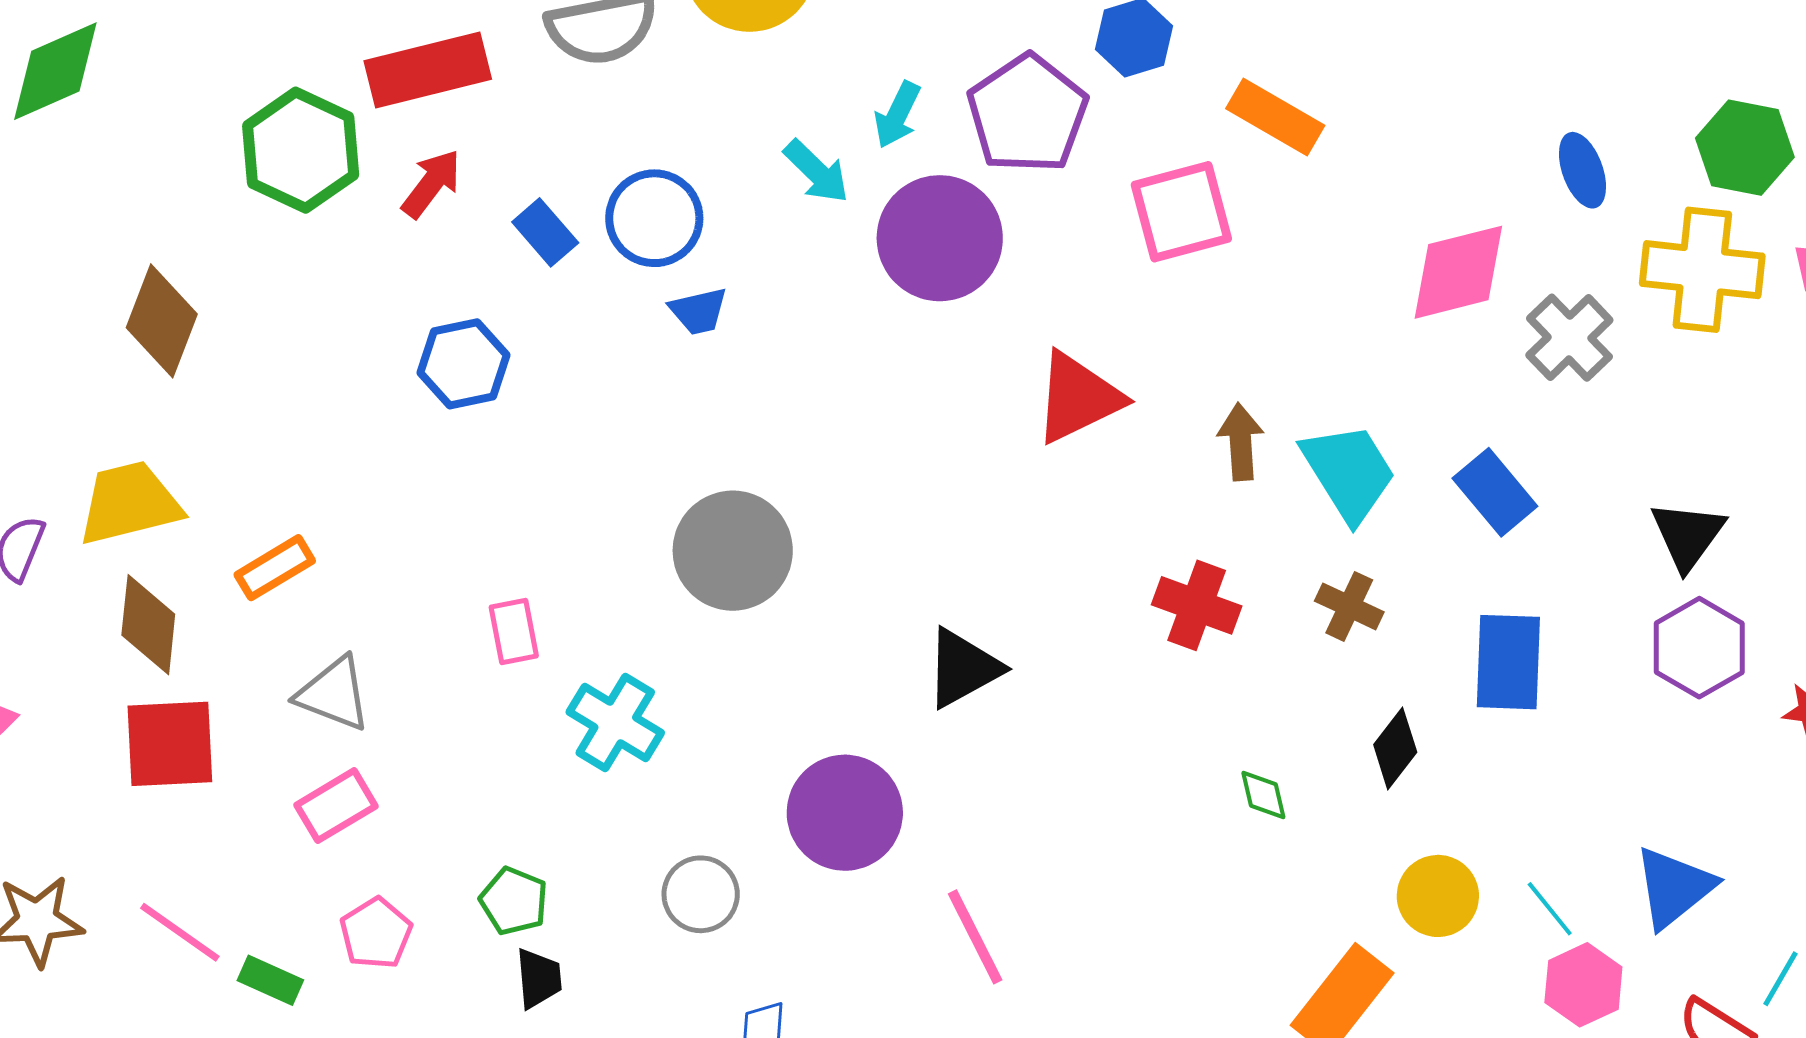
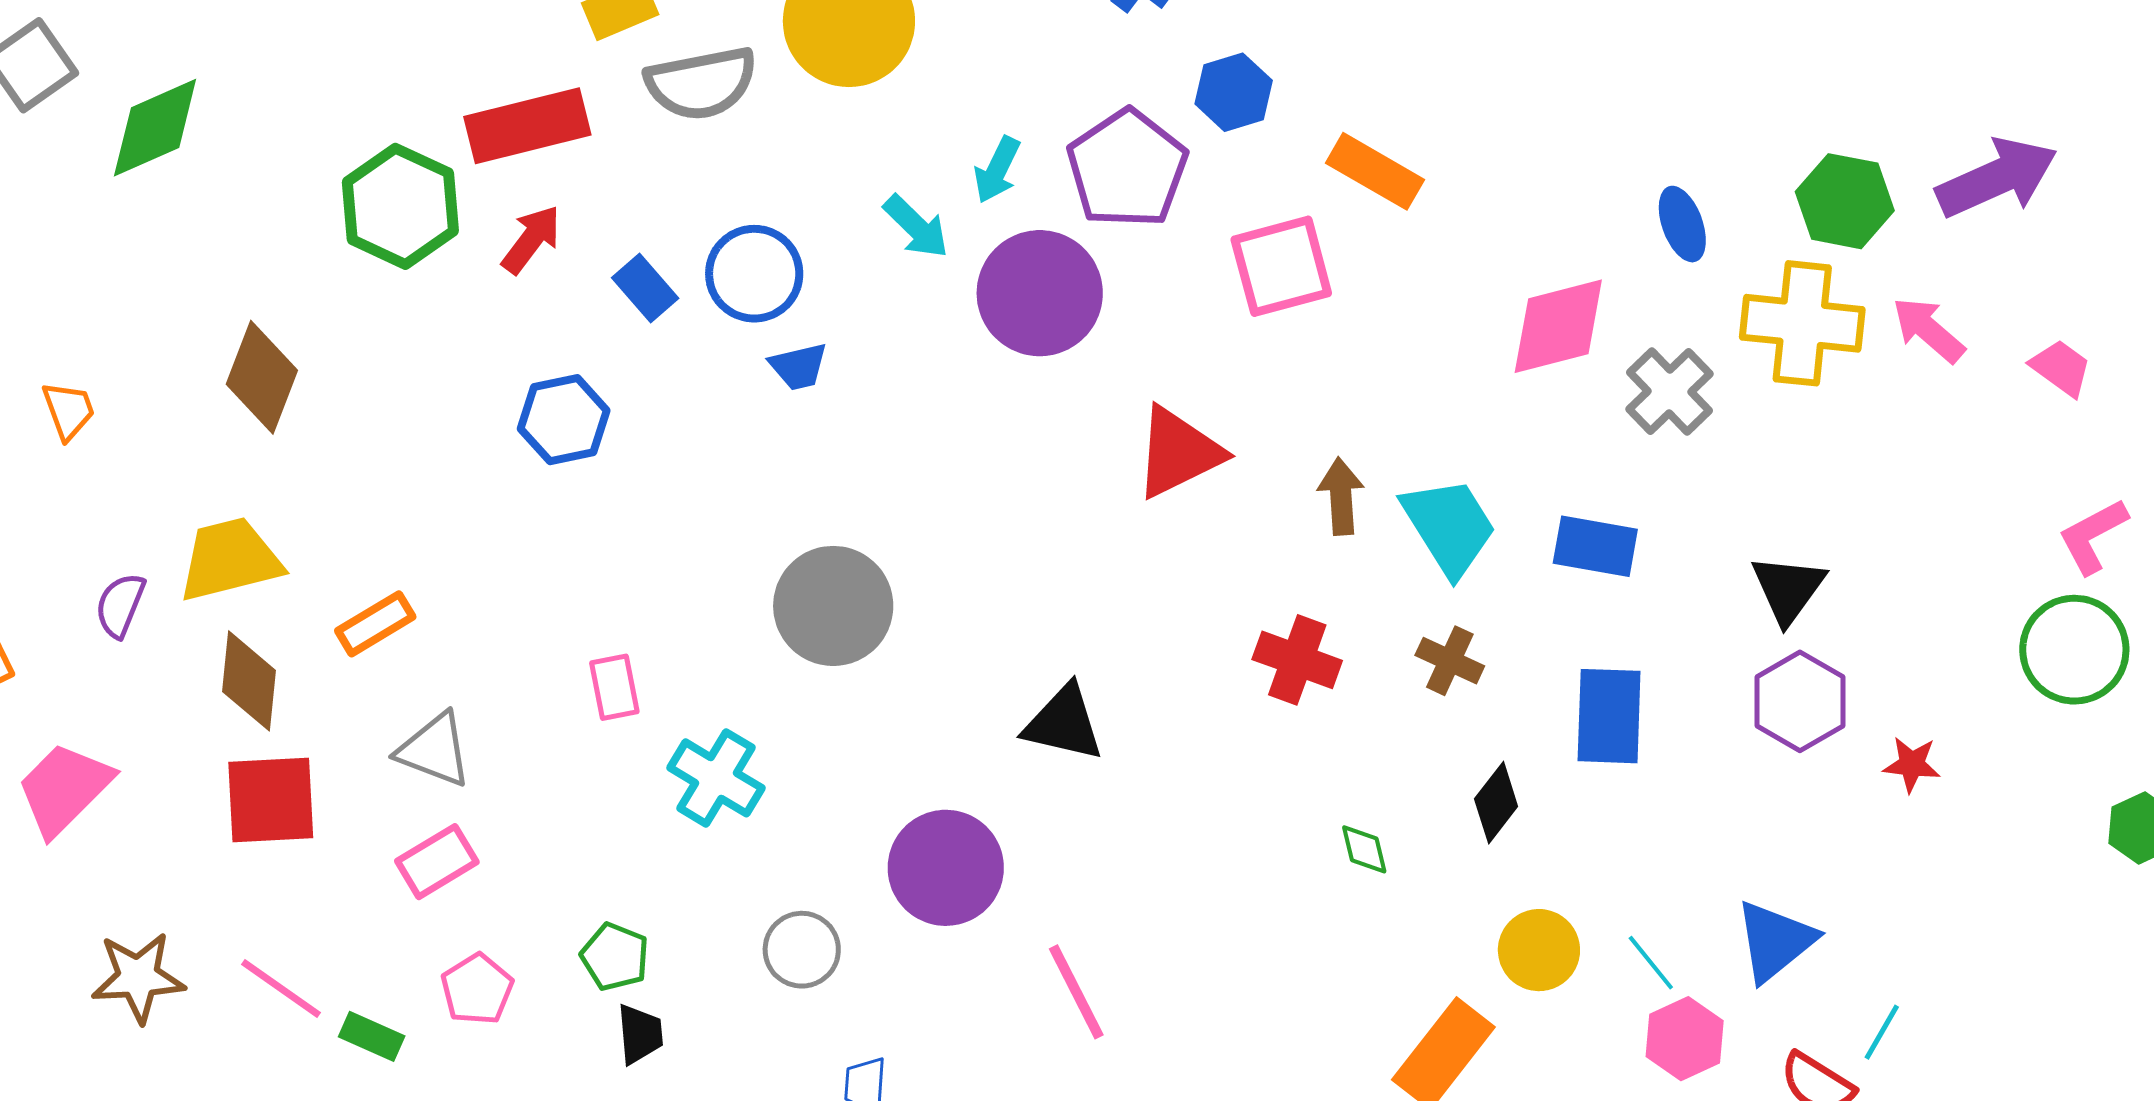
blue rectangle: (1495, 492) -> (1595, 546), turned -40
black triangle: (963, 668) -> (1064, 723), turned 42

